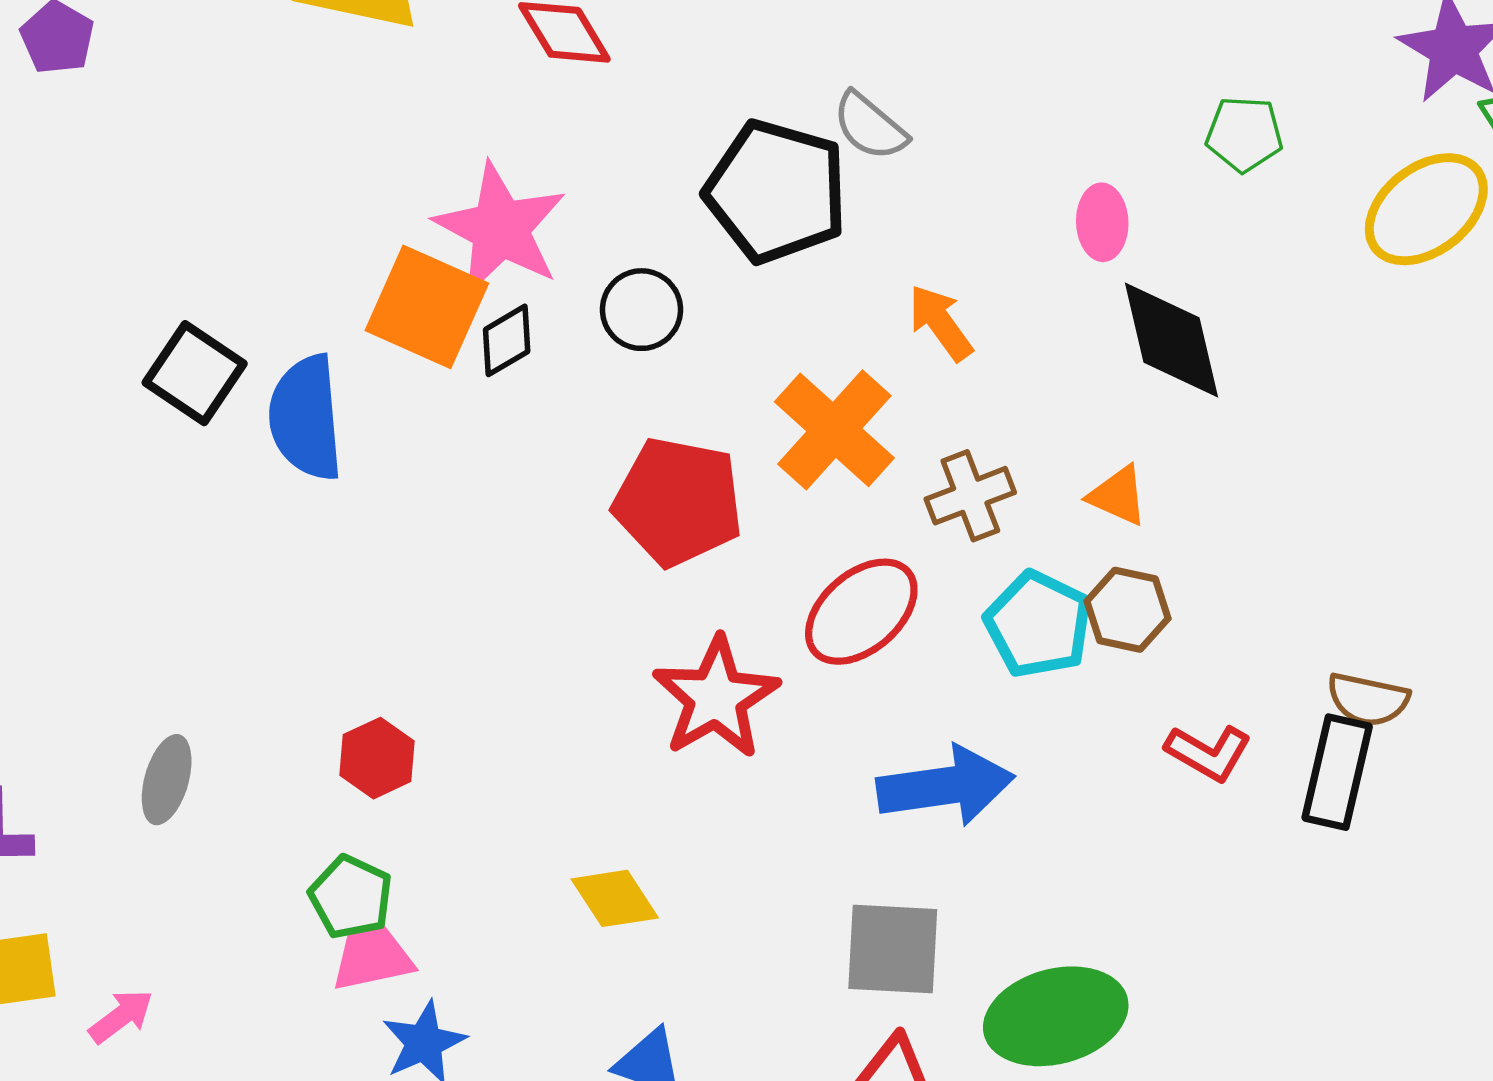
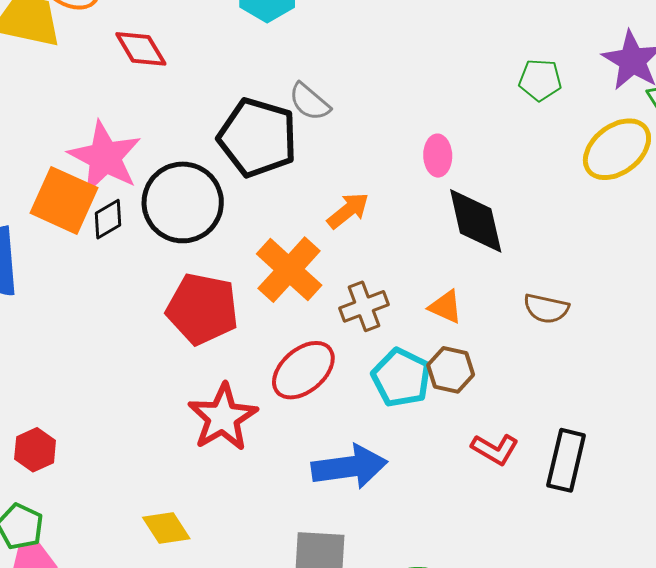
green pentagon: (1244, 134) -> (540, 80), moved
black circle: (642, 310) -> (183, 202), size x1.8
orange arrow: (941, 323) -> (348, 211), turned 87
brown semicircle: (1368, 699) -> (546, 309), moved

